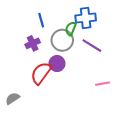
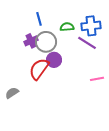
blue cross: (86, 18) -> (91, 26), moved
green semicircle: (71, 29) -> (67, 27), turned 64
gray circle: (62, 40) -> (46, 42), moved

